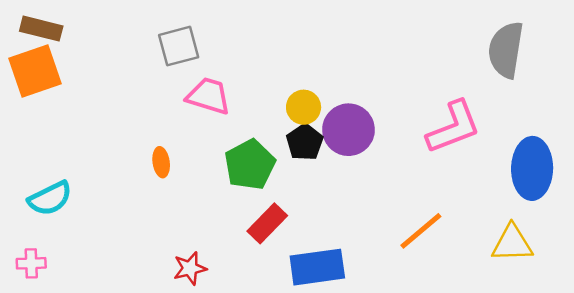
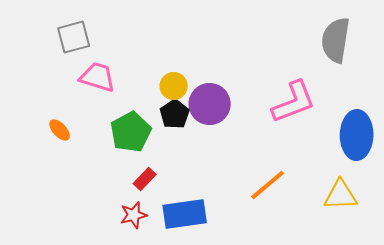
orange ellipse: (161, 162) -> (60, 130), turned -35
red rectangle: (267, 223) -> (145, 179), size x0.7
red star: (190, 268) -> (134, 215), moved

